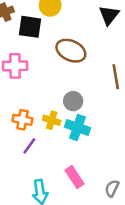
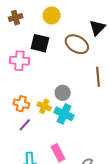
black square: (30, 27) -> (40, 43), moved
brown ellipse: (71, 51) -> (77, 44), moved

